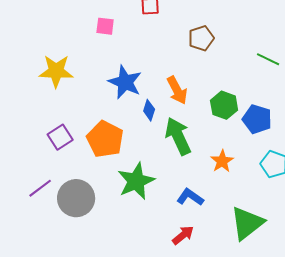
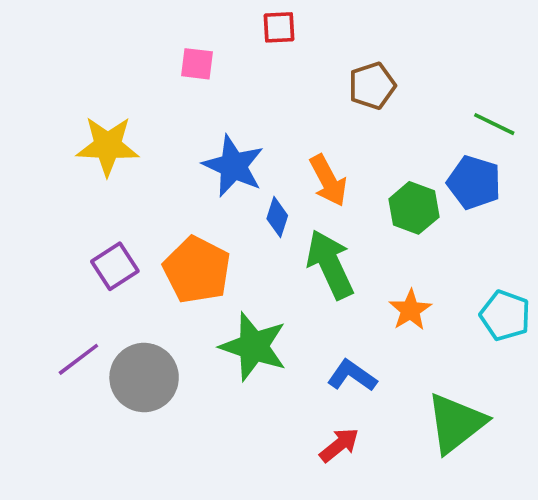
blue pentagon: (257, 119) -> (474, 182), moved
green star: (136, 181) -> (253, 347), turned -30

